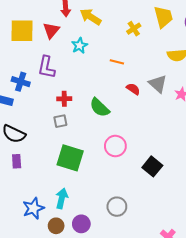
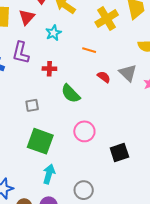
yellow cross: (134, 29) -> (107, 19), size x1.6
red cross: (64, 99) -> (49, 69), moved
black square: (152, 166) -> (119, 153), turned 30
cyan arrow: (62, 198) -> (49, 174), moved

